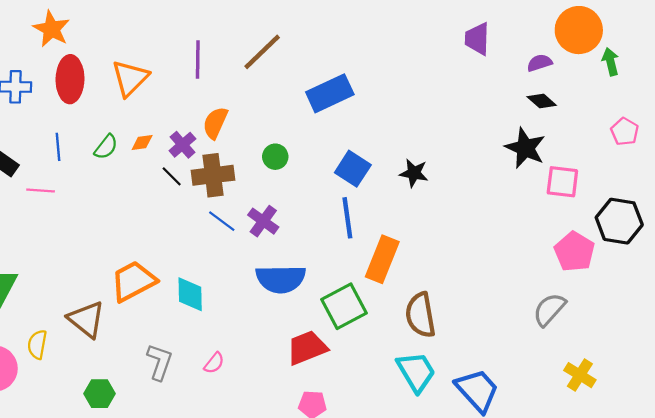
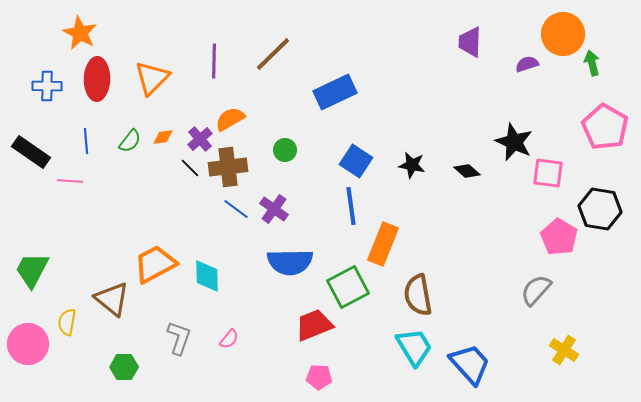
black diamond: (542, 101) -> (467, 171), moved
orange semicircle: (215, 123) -> (230, 119), turned 36
pink pentagon: (625, 132) -> (605, 127), size x1.8

